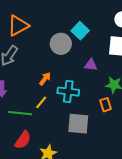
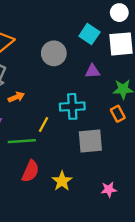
cyan square: (80, 31) -> (89, 34), moved
orange arrow: (45, 79) -> (16, 97), moved, turned 40

